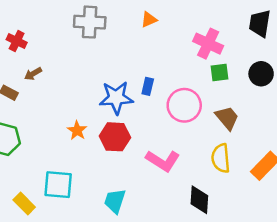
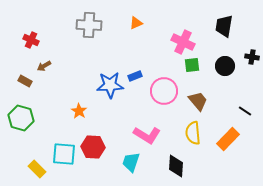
blue rectangle: (148, 86) -> (135, 76), turned 56
red hexagon: (115, 137) -> (93, 147), moved
cyan trapezoid: (115, 201) -> (131, 162), moved

